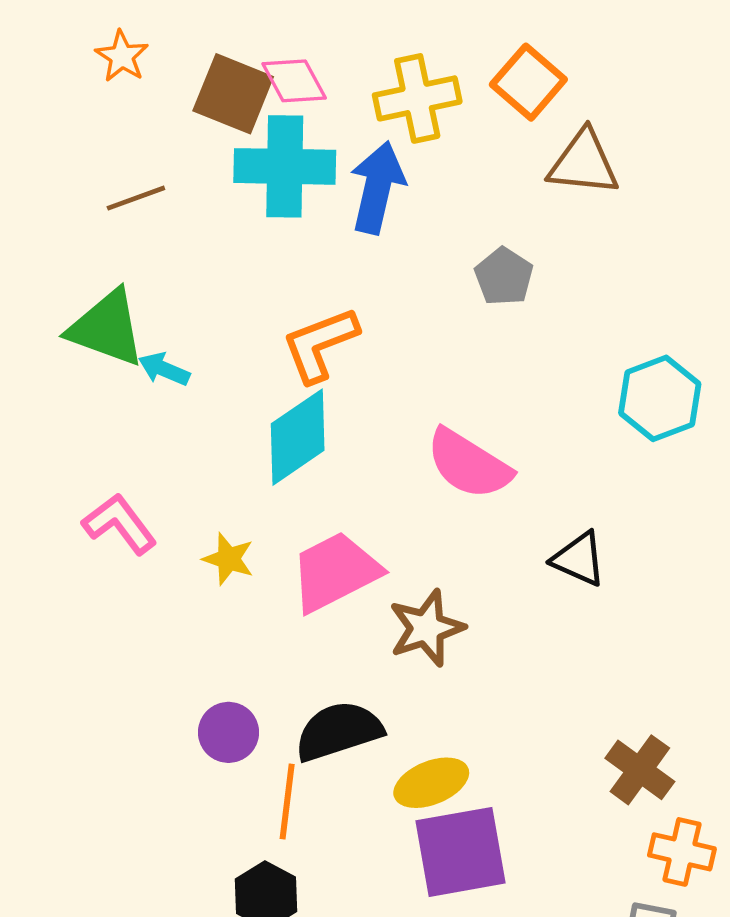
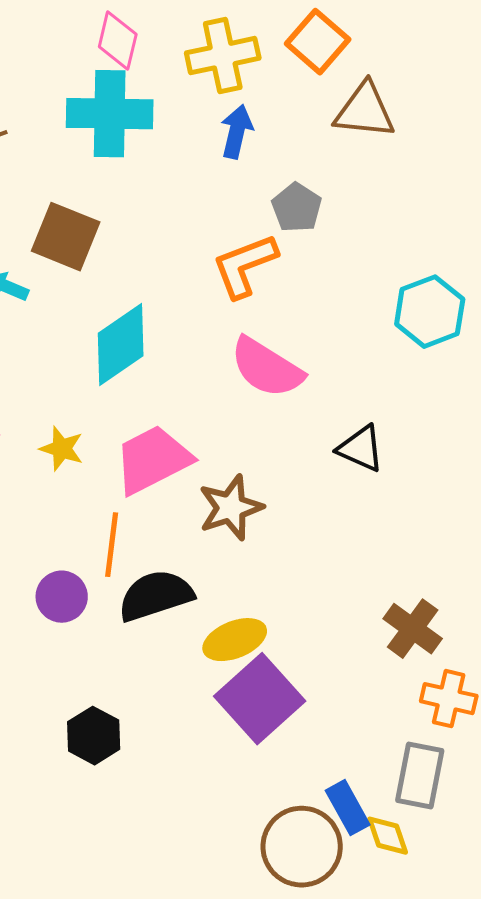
pink diamond: (294, 81) -> (118, 41), turned 42
brown square: (233, 94) -> (66, 237), moved
blue arrow: (377, 187) -> (237, 132), moved, size x0.7
orange L-shape: (320, 345) -> (245, 266), moved
orange line: (287, 802) -> (112, 545), moved
purple square: (461, 852) -> (260, 699), turned -32

